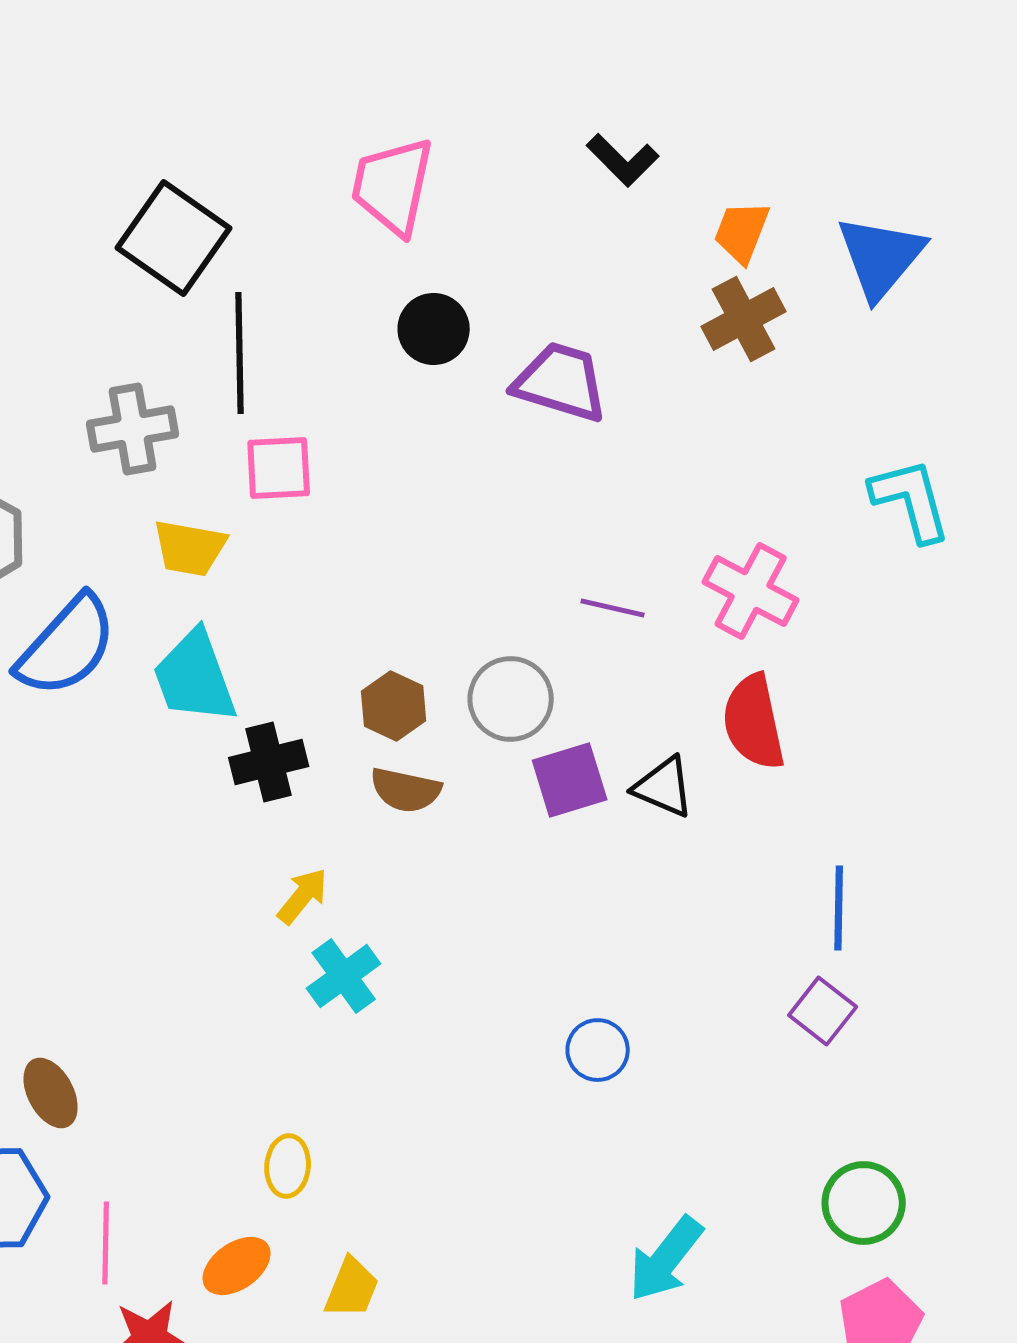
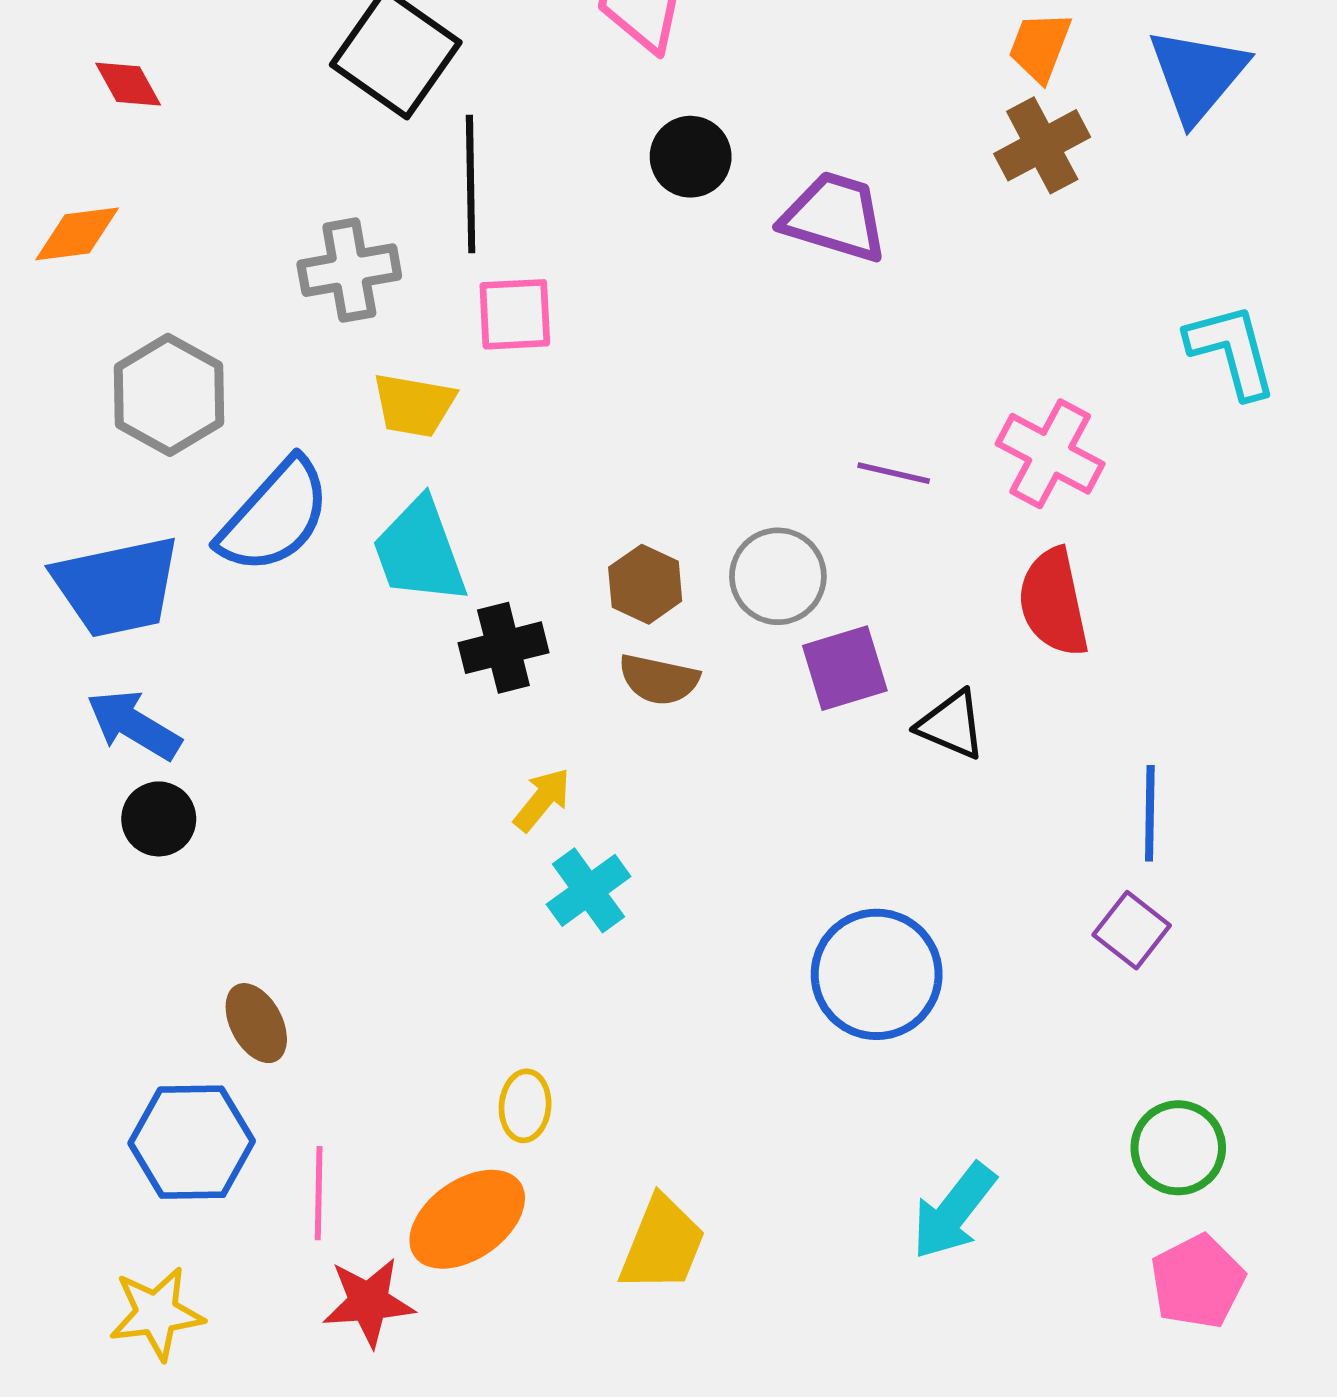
black triangle: (664, 787) -> (951, 725), moved
blue circle: (598, 1050) -> (877, 974), size x1.8
orange ellipse: (237, 1266) -> (467, 1219), size x1.5
yellow trapezoid: (352, 1288) -> (662, 1244), moved, size x1.4

